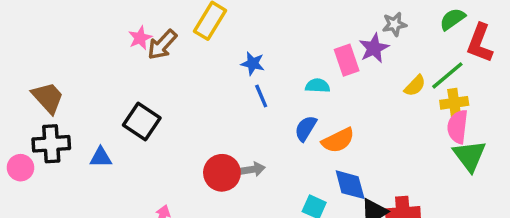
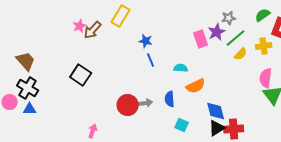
green line: (447, 75) -> (236, 38), moved
cyan semicircle: (318, 86) -> (181, 68), moved
yellow cross: (454, 103) -> (264, 46), moved
blue semicircle: (306, 128) -> (170, 99), moved, turned -35
black cross: (51, 144) -> (28, 88), turned 35
blue triangle: (101, 157) -> (30, 109), moved
blue diamond: (350, 185) -> (216, 111), moved

